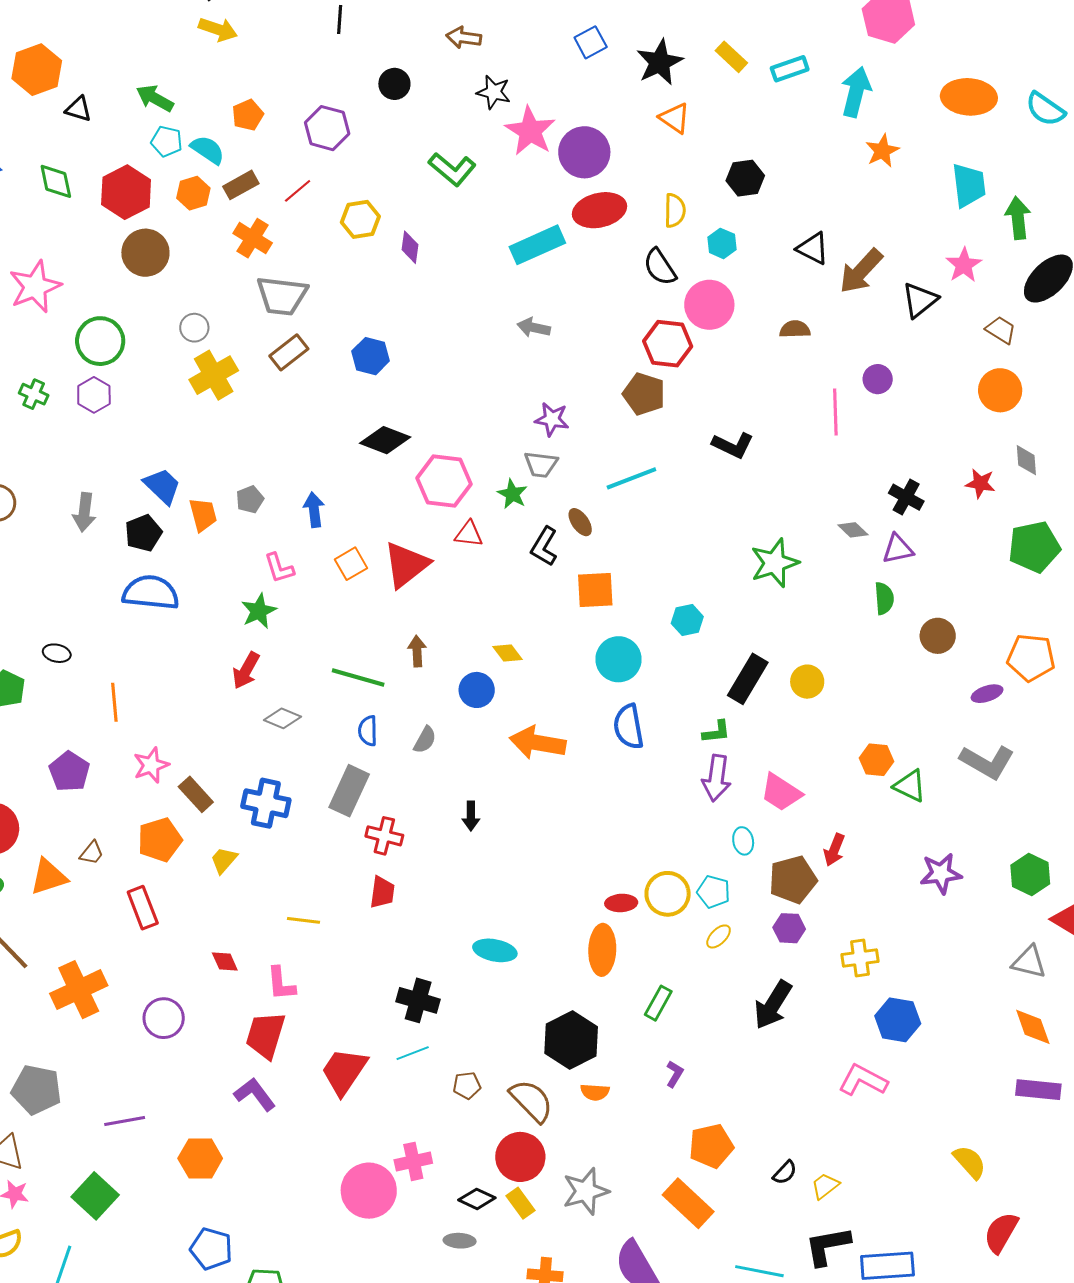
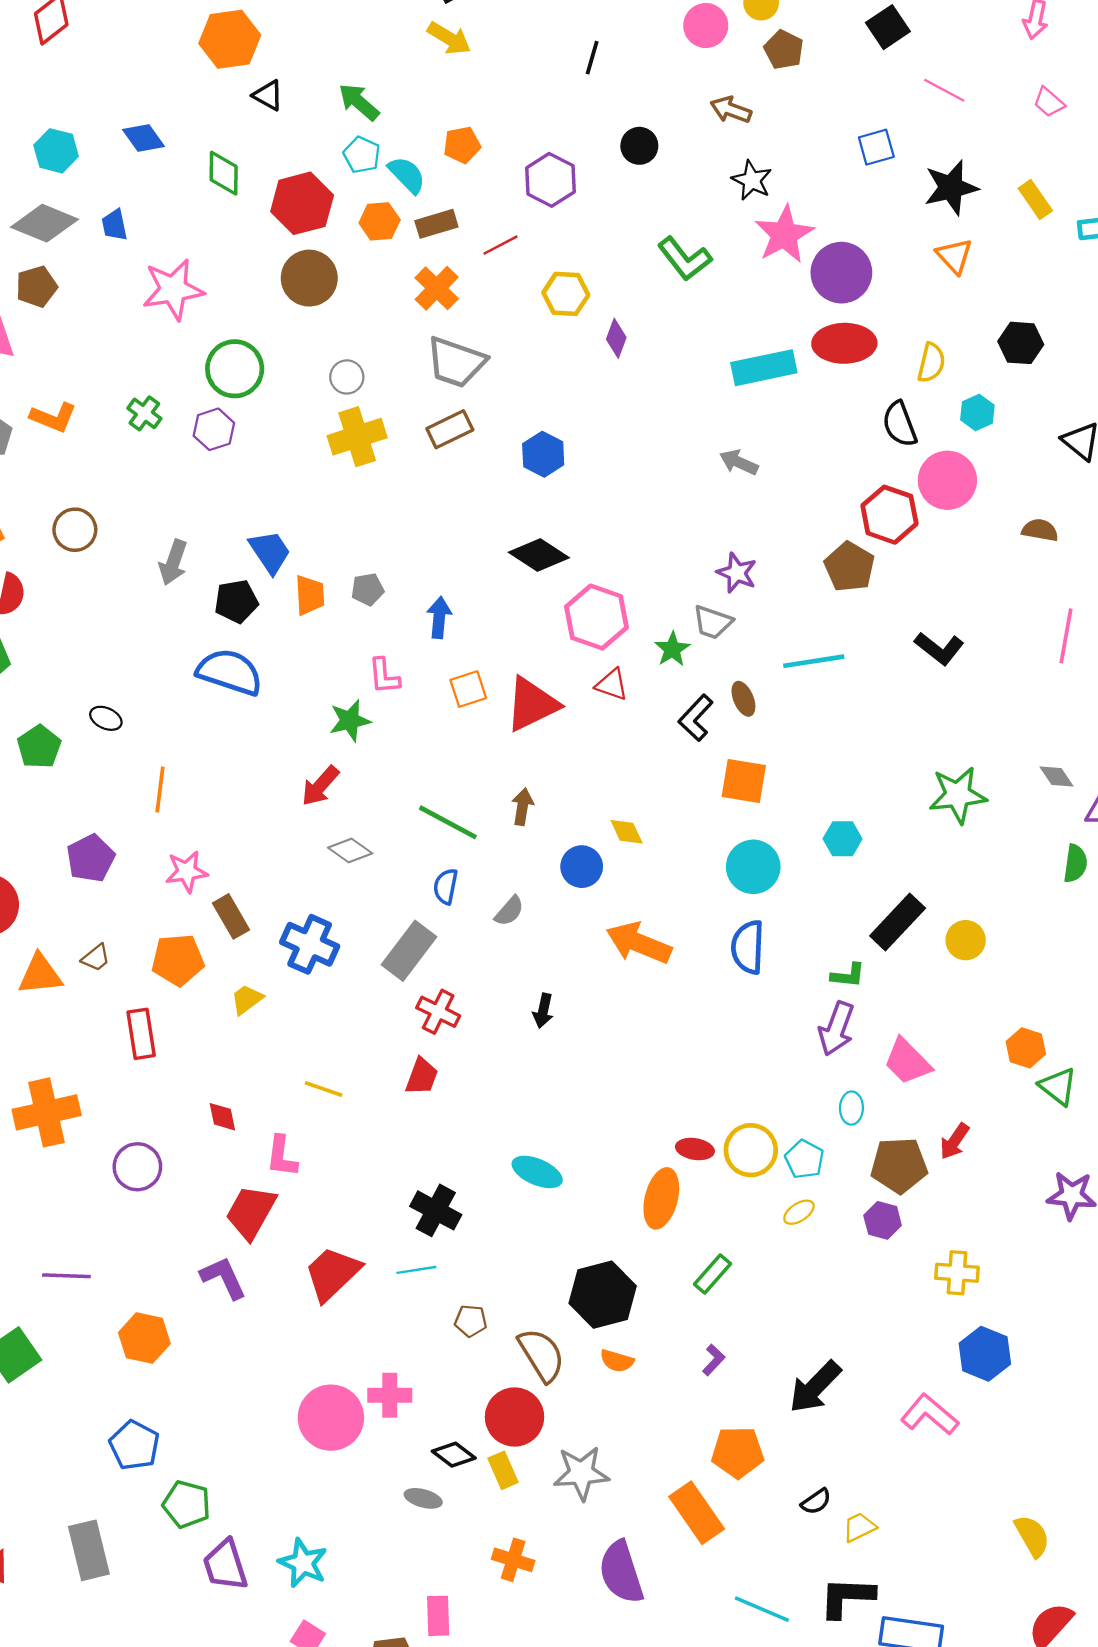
black arrow: (773, 1005) -> (815, 1387), moved

